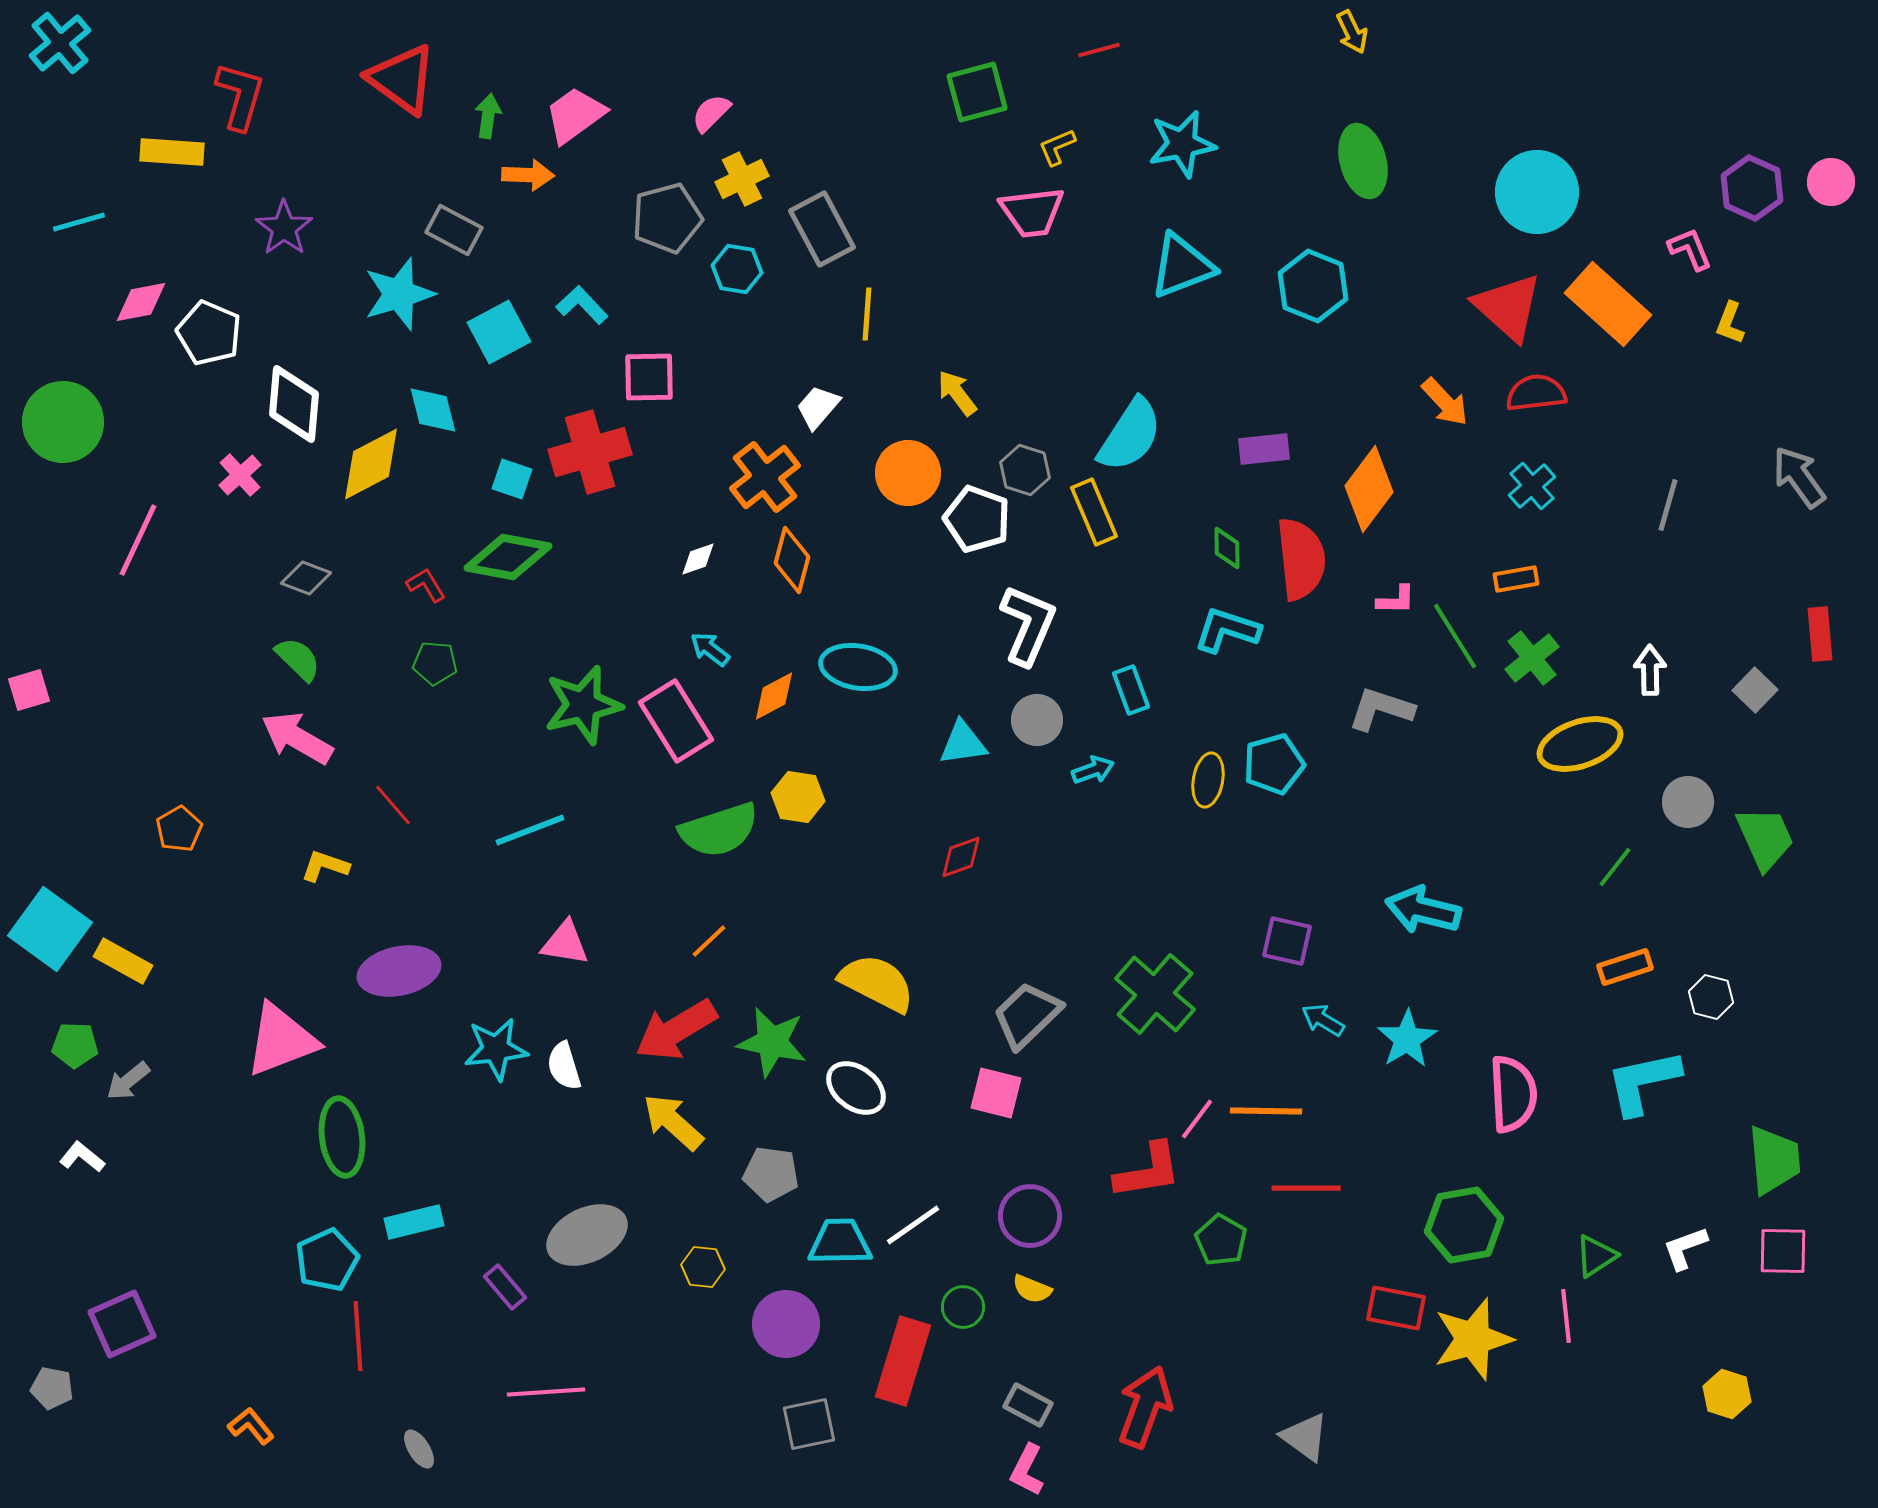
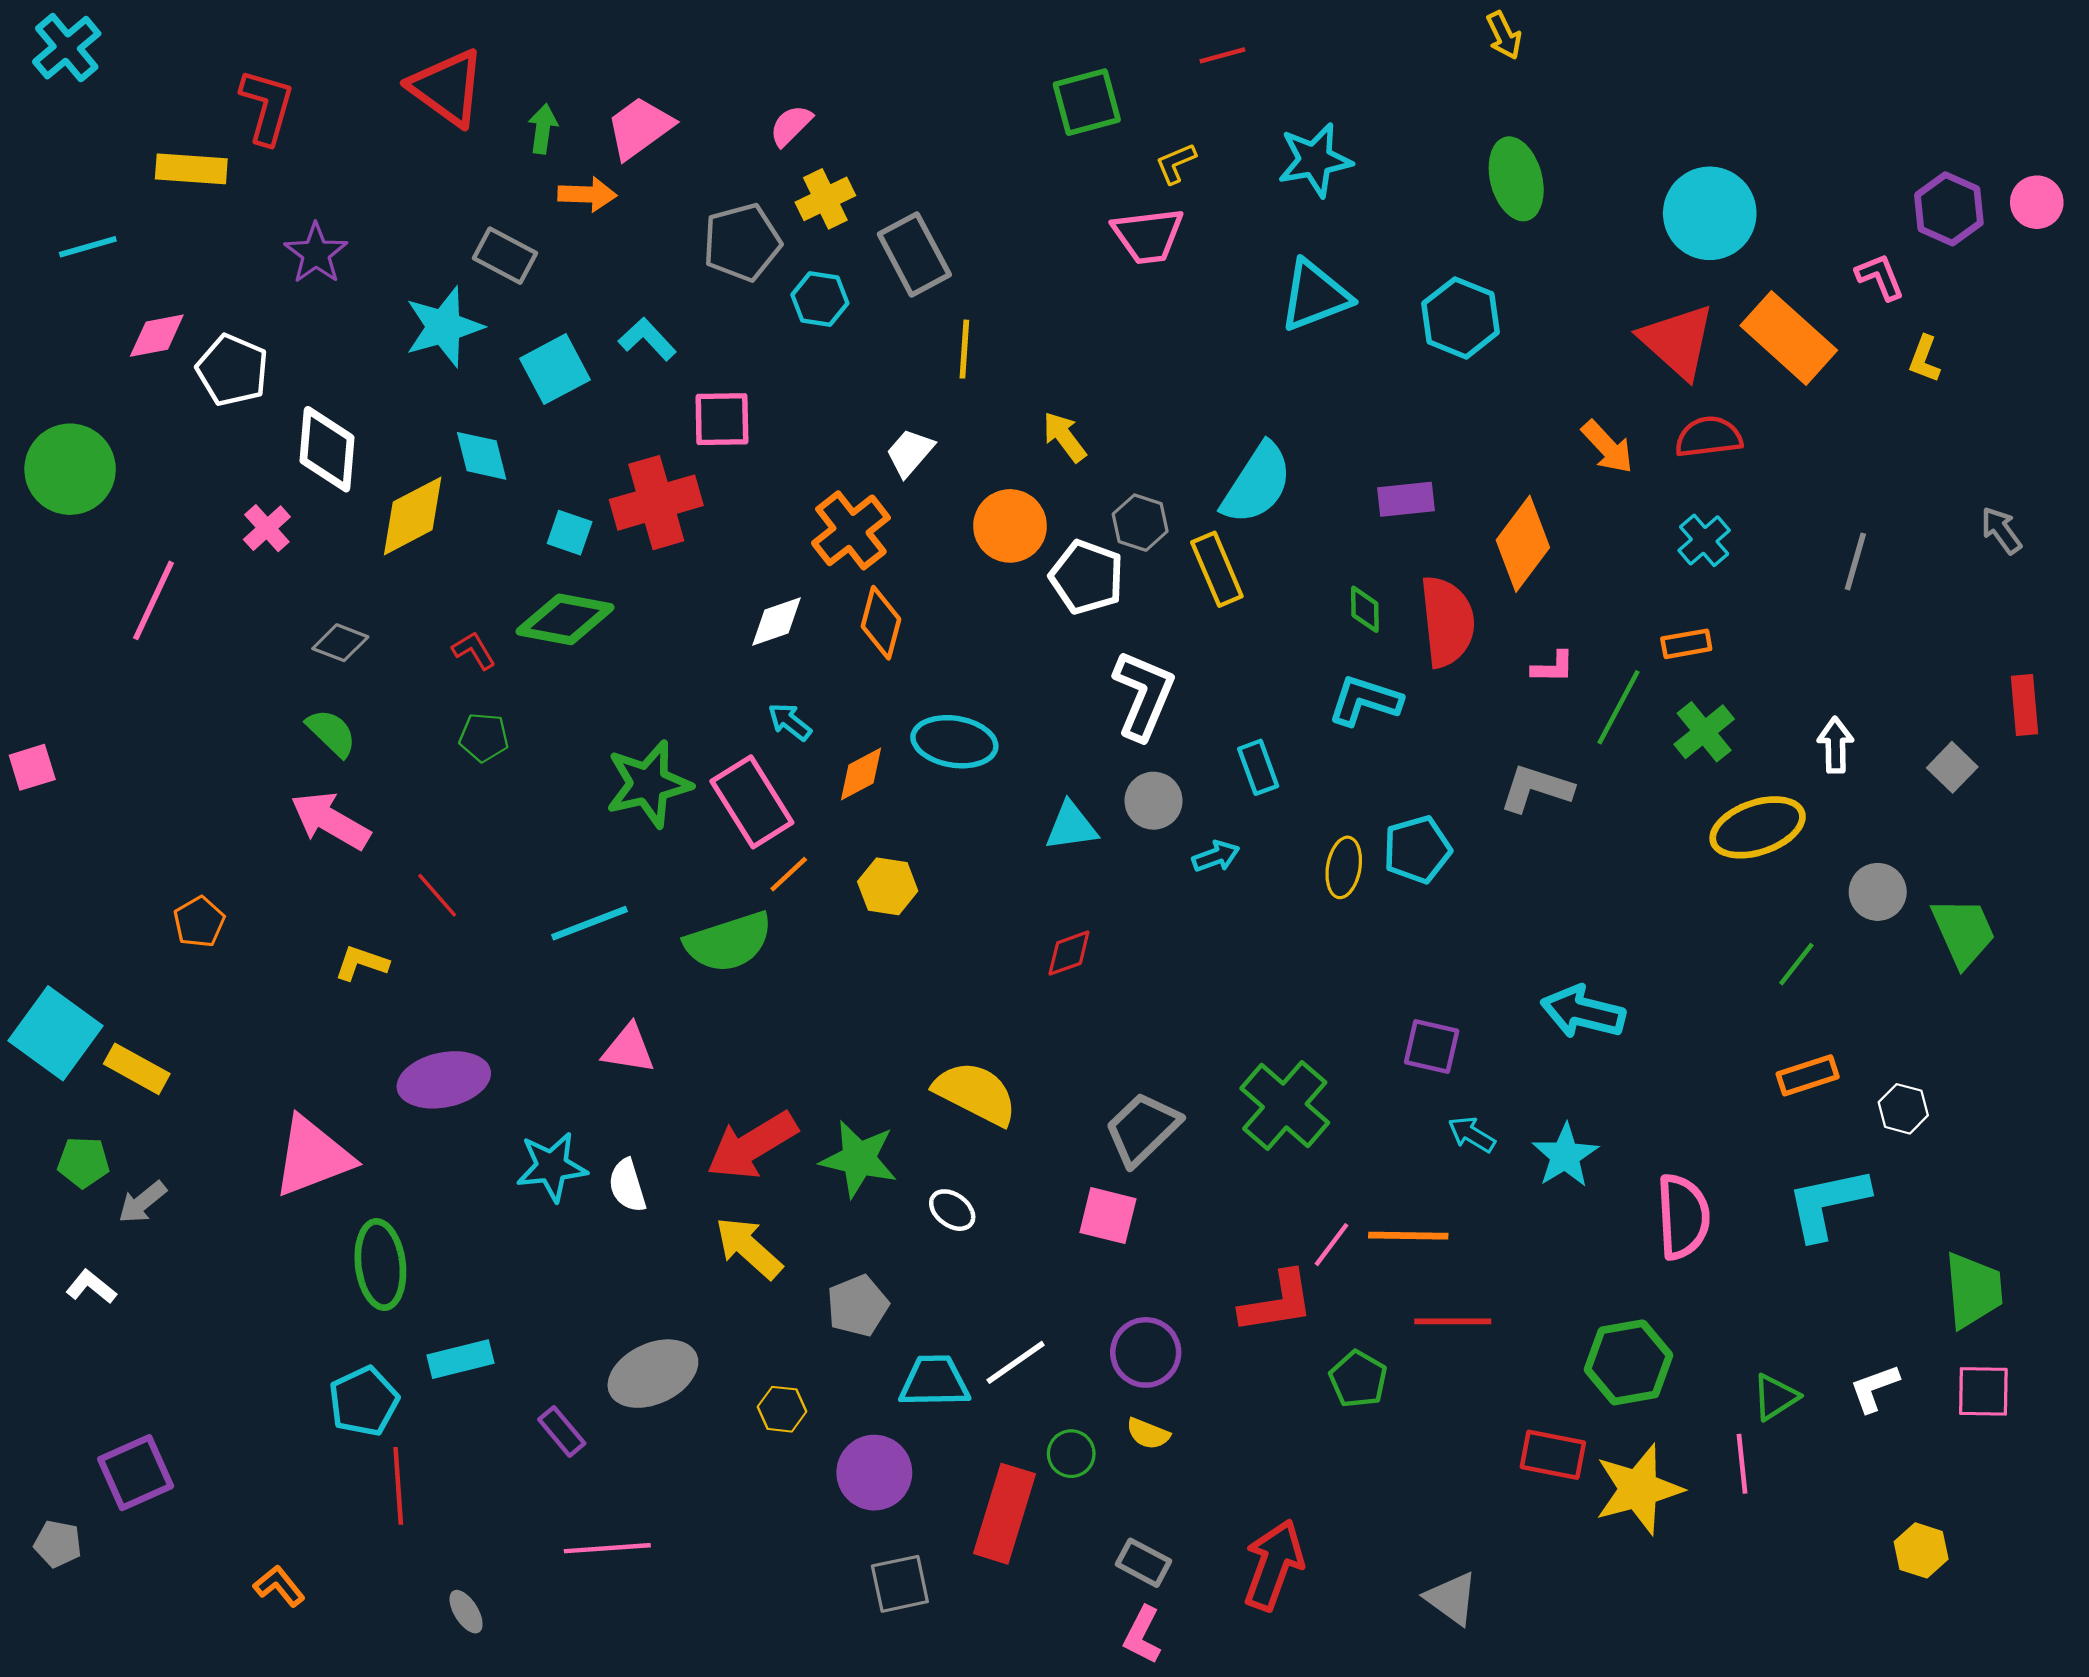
gray arrow: (1799, 477) -> (2001, 530), size x0.7
white diamond: (698, 559) -> (776, 622), size x1.4
green line: (1455, 636) -> (1618, 707), turned 60
green semicircle: (719, 830) -> (729, 942), moved
orange line: (709, 941) -> (789, 874), moved
white ellipse: (856, 1088) -> (952, 1210), size x0.7
gray pentagon: (771, 1174) -> (858, 1306), turned -30

